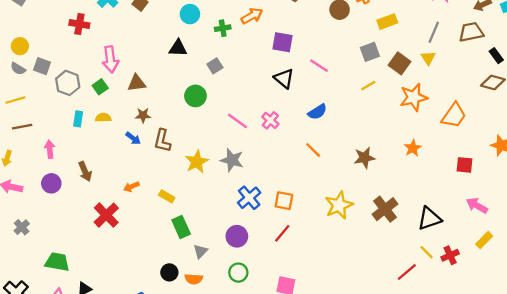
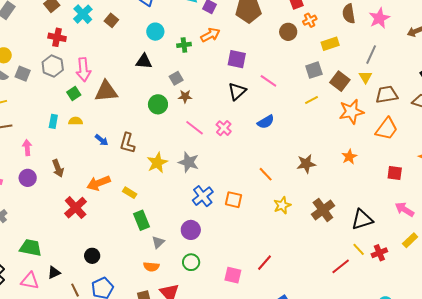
brown trapezoid: (471, 32) -> (387, 95), moved
black triangle: (284, 79) -> (237, 91), turned 36
gray hexagon: (68, 83) -> (53, 66), moved
brown triangle: (137, 83) -> (106, 91), size x1.4
brown star: (143, 115) -> (185, 96), moved
orange line: (313, 150) -> (266, 174), moved
orange arrow: (131, 187) -> (99, 183), size x1.6
yellow star: (339, 205) -> (282, 205), size x0.7
red line: (282, 233) -> (265, 263), moved
black circle: (169, 272) -> (92, 256), moved

